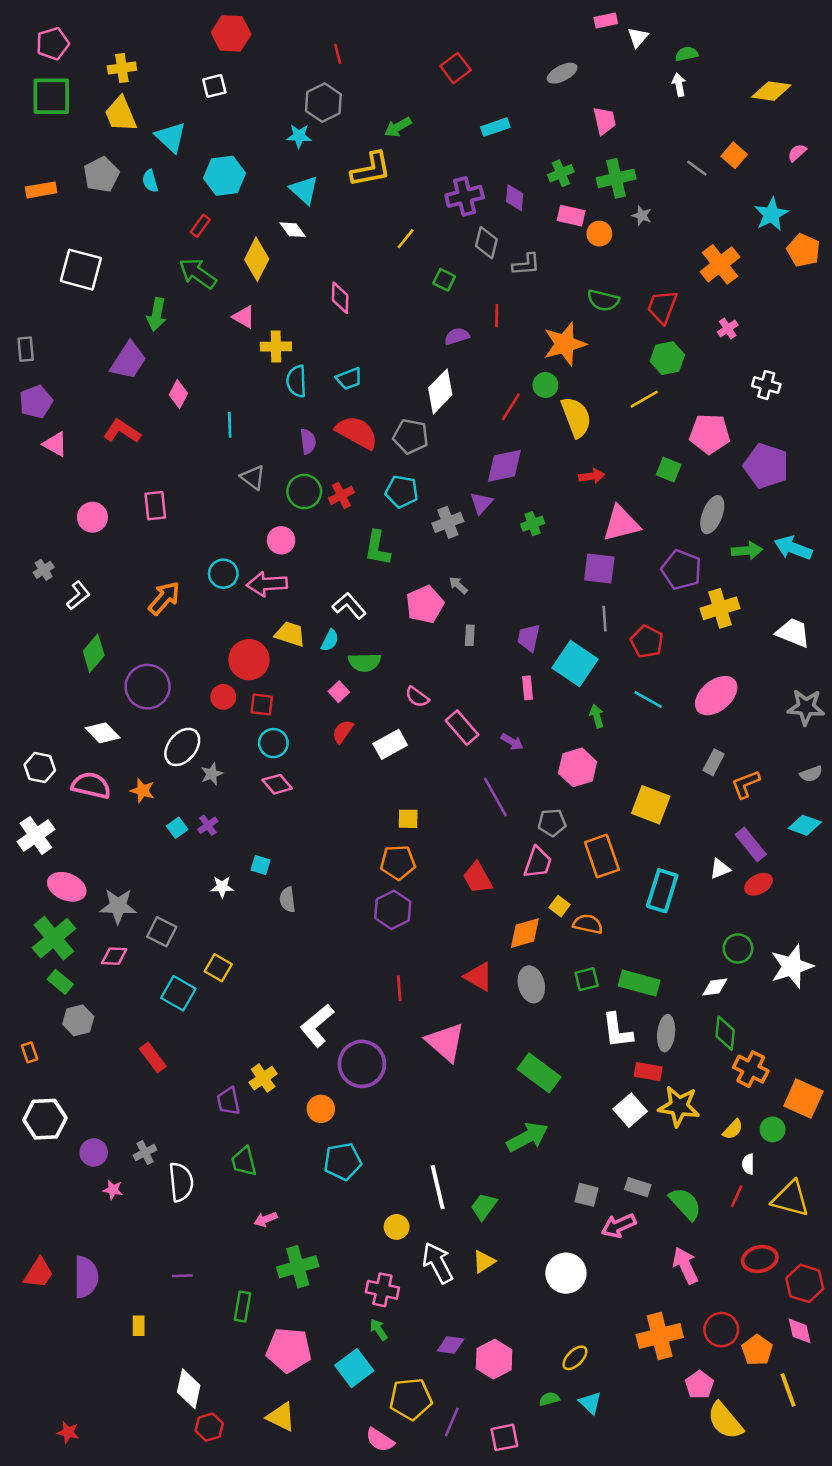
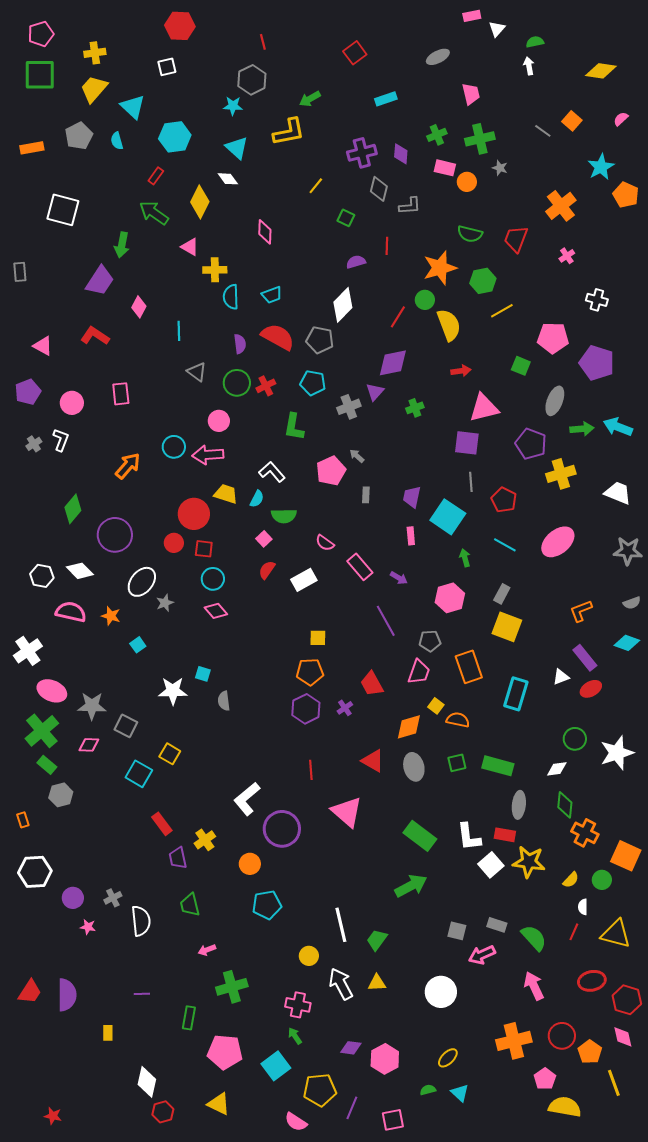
yellow trapezoid: (121, 114) -> (94, 89), turned 64
green hexagon: (667, 358) -> (483, 281), moved
purple pentagon: (36, 402) -> (28, 392), moved
white L-shape: (78, 595) -> (61, 440), moved, turned -30
gray rectangle: (714, 762) -> (502, 594), moved
white hexagon: (40, 767) -> (42, 576), moved
purple cross: (208, 825) -> (345, 708), moved
white star: (222, 887) -> (173, 691), size x1.6
white L-shape: (617, 1031) -> (469, 837), moved
red rectangle: (153, 1058) -> (162, 824), moved
yellow triangle: (484, 1262) -> (377, 983), turned 30
yellow semicircle: (725, 1421) -> (565, 1107), turned 140

